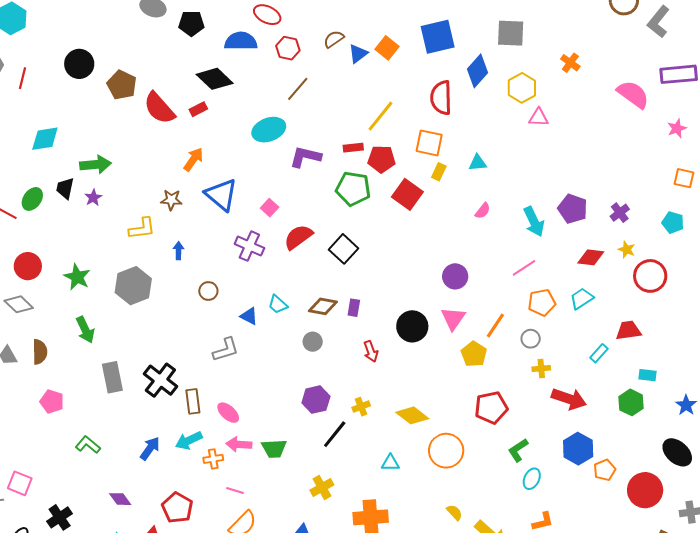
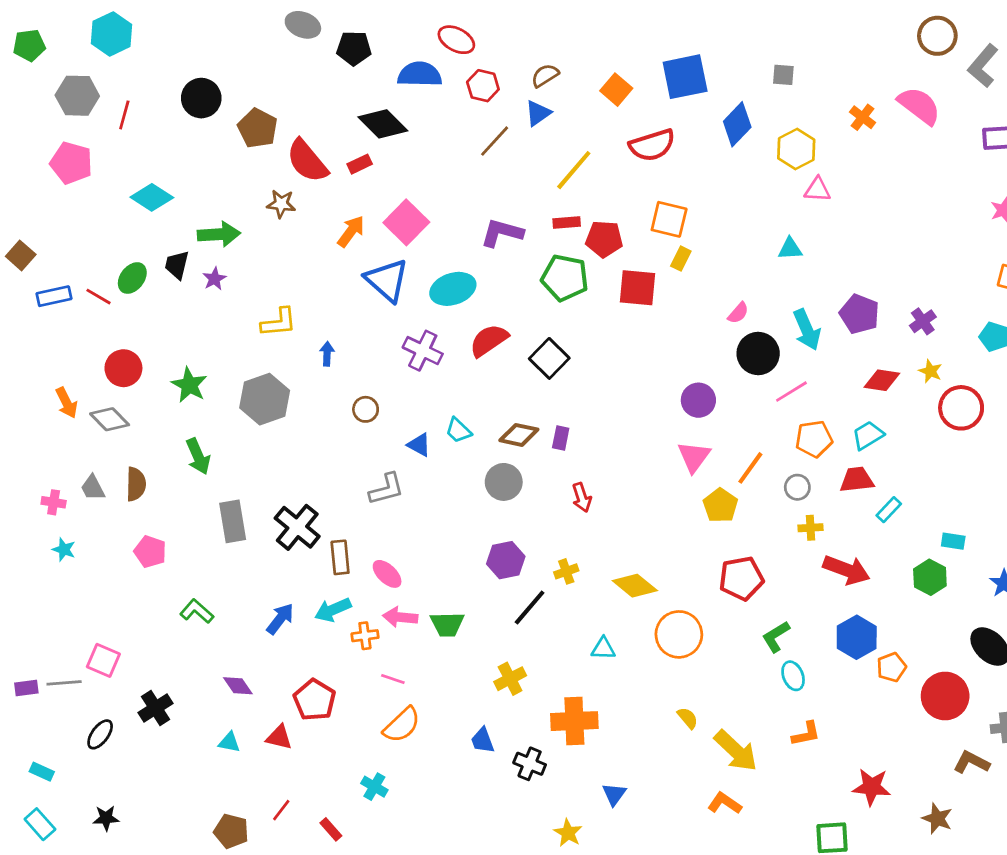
gray square: (511, 33) -> (783, 75), size x0.6
blue triangle: (358, 54) -> (538, 113), moved
pink semicircle: (633, 94) -> (919, 106), moved
red semicircle: (441, 98) -> (652, 145), moved, turned -108
yellow line: (380, 116) -> (574, 170), moved
cyan ellipse: (269, 130) -> (453, 289), moved
cyan diamond: (45, 139) -> (152, 197), turned 40
cyan triangle: (478, 163) -> (790, 249), moved
red square: (407, 194) -> (637, 288), turned -32
brown star: (171, 200) -> (281, 204), moved
pink square: (270, 208) -> (406, 222), moved, size x1.8
black circle: (412, 326) -> (758, 354), moved
red trapezoid: (628, 330) -> (857, 480), moved
gray circle: (313, 342) -> (504, 482), size x1.4
cyan ellipse: (532, 479) -> (793, 676), turned -50

